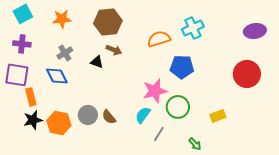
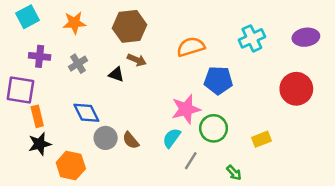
cyan cross: (193, 28) -> (252, 38), moved
purple cross: (22, 44) -> (40, 56), moved
blue diamond: (57, 76) -> (86, 113), moved
orange hexagon: (59, 123) -> (71, 166), moved

